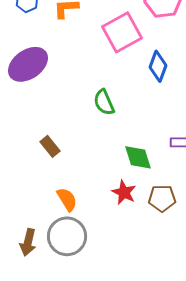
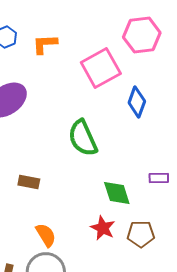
green semicircle: (104, 102) -> (83, 138), size x1.4
brown rectangle: (50, 146) -> (29, 182), turned -40

